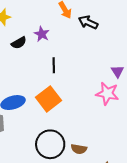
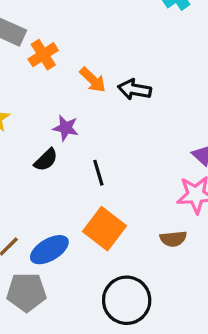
black semicircle: (19, 43) -> (46, 160), moved
brown semicircle: (79, 149) -> (173, 239), moved

